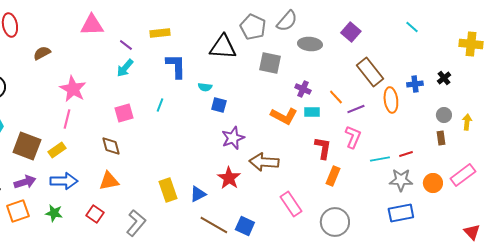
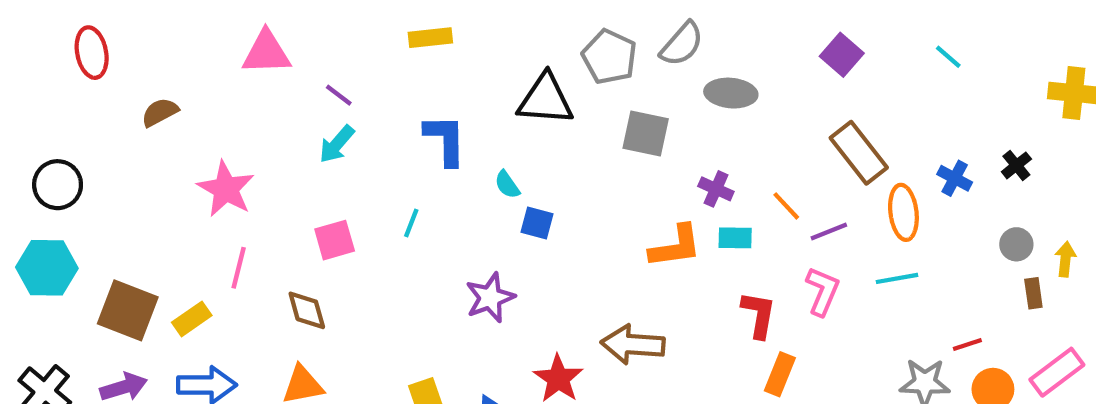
purple square: (351, 32) -> (842, 55), moved
yellow rectangle: (160, 33) -> (430, 38), moved
blue cross: (415, 84) -> (955, 178), turned 35
cyan semicircle: (205, 87) -> (507, 185), turned 48
orange L-shape: (284, 116) -> (675, 246), turned -36
pink line: (67, 119) -> (239, 268), moved
purple star: (233, 138) -> (490, 298), moved
brown rectangle: (441, 138) -> (1033, 293), moved
red line: (406, 154) -> (967, 344), moved
cyan line: (380, 159) -> (897, 278), moved

